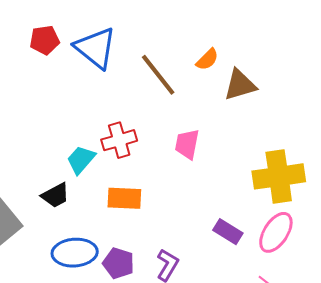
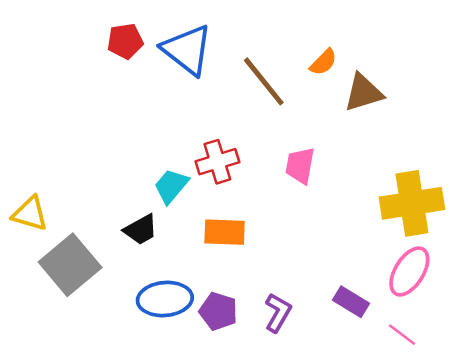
purple rectangle: (228, 232) -> (351, 302), moved

